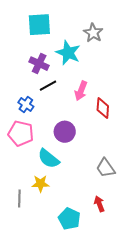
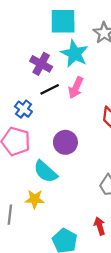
cyan square: (39, 25) -> (63, 21), moved
pink arrow: (81, 91) -> (76, 88), moved

